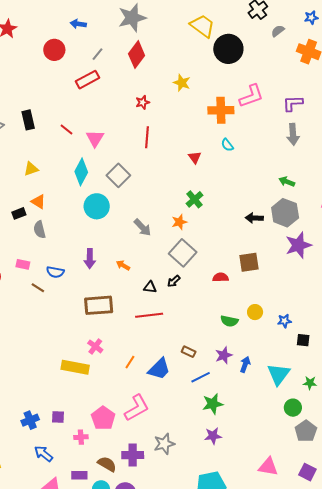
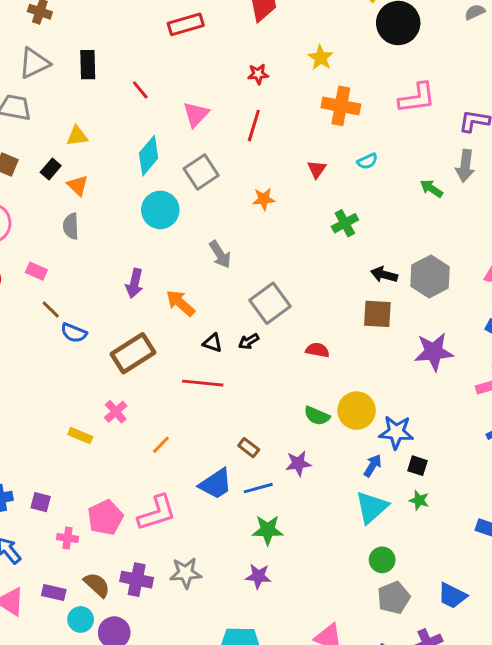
orange cross: (221, 110) -> (341, 106), moved
pink triangle: (95, 138) -> (196, 114), moved
cyan semicircle: (227, 145) -> (367, 161), turned -88
green arrow: (287, 182) -> (431, 189), moved
green cross: (194, 199) -> (345, 223), moved
black rectangle: (19, 213) -> (51, 169), moved, turned -40
orange star: (179, 222) -> (264, 199), moved
purple star: (298, 245) -> (434, 352), moved
brown square: (249, 262) -> (377, 314), moved
orange arrow: (123, 265) -> (180, 303), size x1.5
blue semicircle: (55, 272) -> (74, 333), moved
brown rectangle: (99, 305) -> (133, 353), turned -40
yellow circle: (255, 312) -> (357, 411), size x1.6
blue star: (284, 321) -> (396, 432), size x1.6
blue arrow: (245, 364) -> (373, 466), moved
yellow rectangle: (75, 367) -> (80, 436), size x0.6
blue trapezoid: (159, 369) -> (216, 484), moved
green star: (310, 383) -> (419, 500), moved

